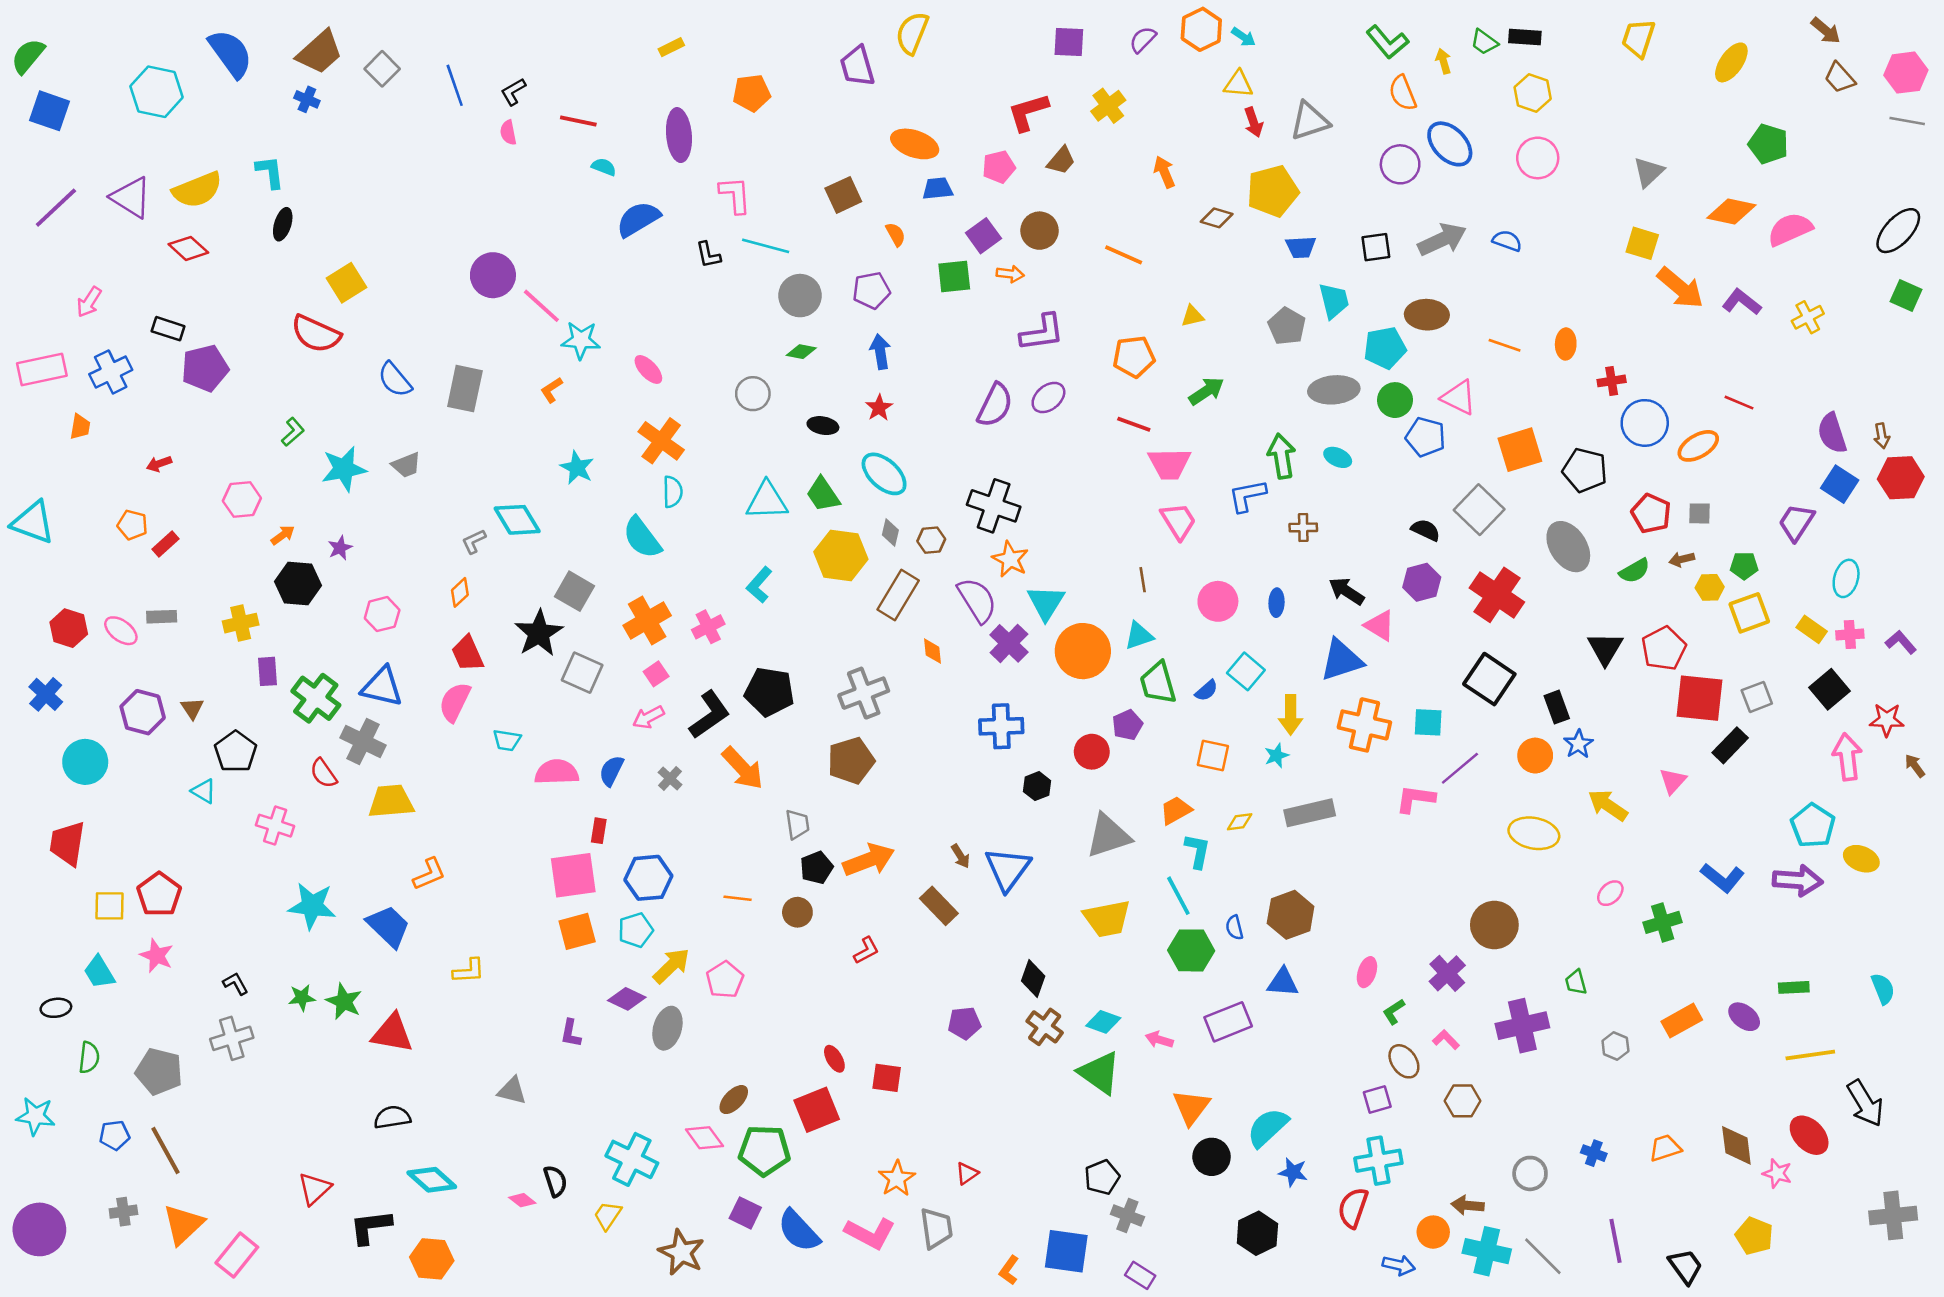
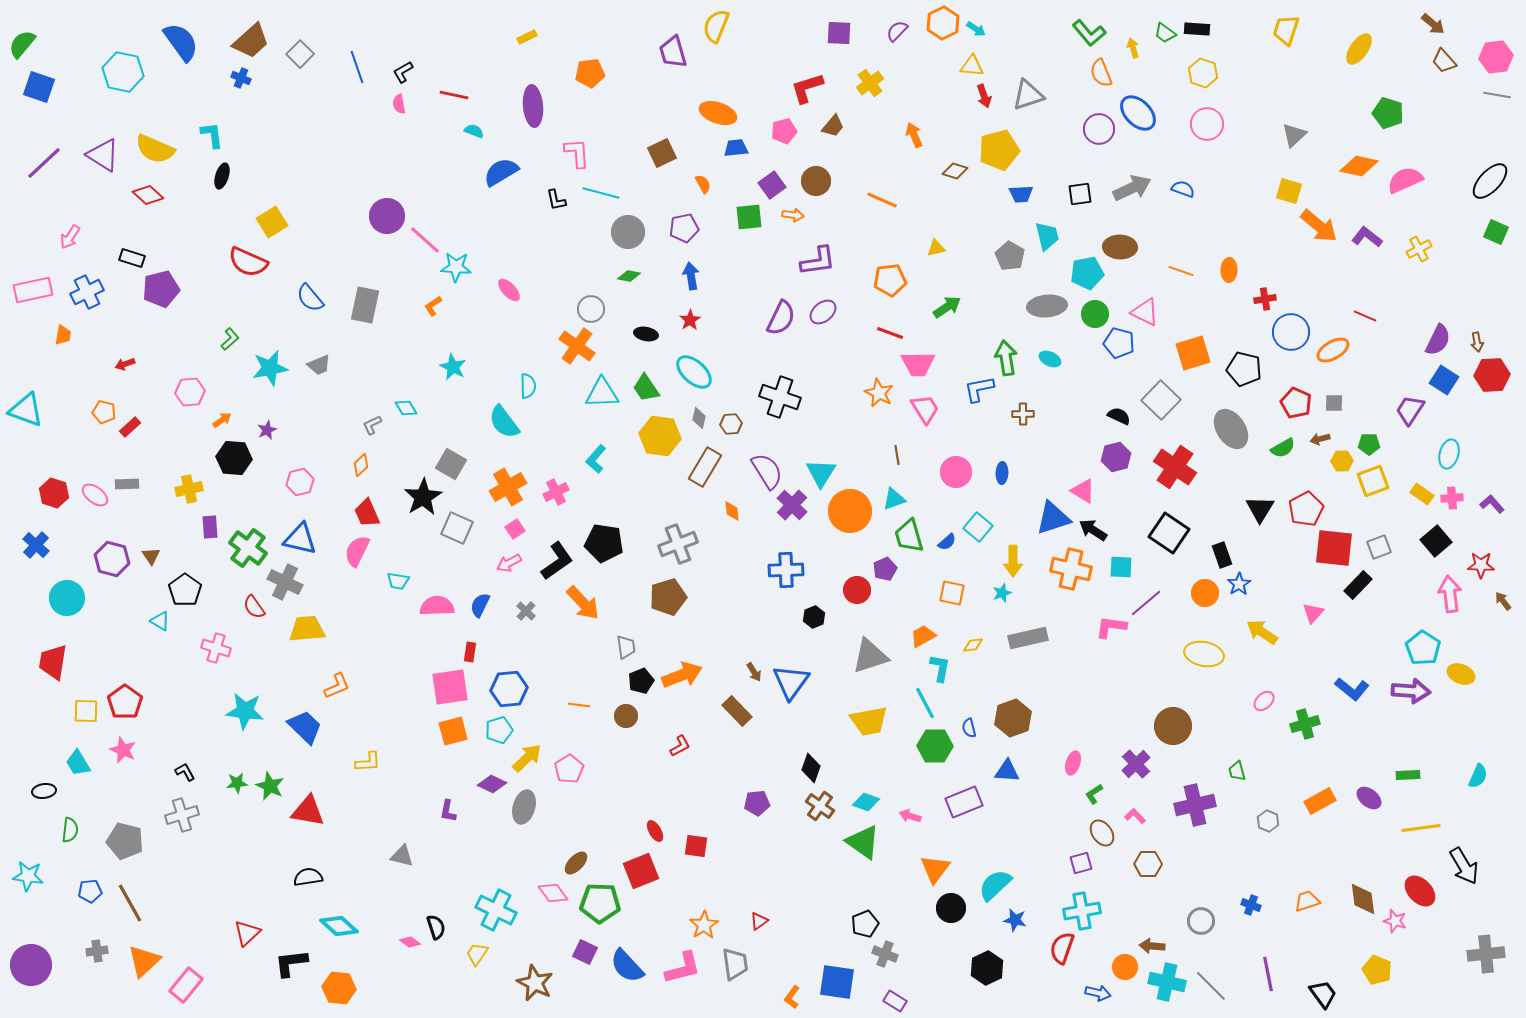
yellow semicircle: (197, 190) -> (155, 149), turned 45
purple semicircle: (1832, 433) -> (1438, 340), turned -136
orange cross: (661, 441) -> (577, 346), moved
cyan diamond: (517, 520) -> (406, 408), size x0.6
orange star: (1010, 559) -> (879, 393), moved
black arrow: (1347, 591) -> (1093, 530), moved
cyan semicircle: (1883, 989) -> (1478, 776), turned 45
pink L-shape: (870, 1233) -> (683, 968), turned -42

